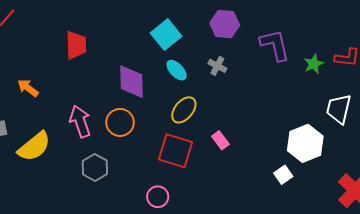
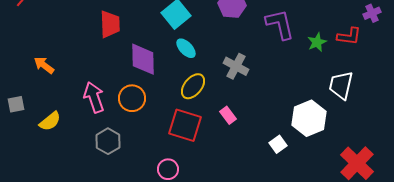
red trapezoid: (76, 45) -> (110, 24), moved
gray cross: (217, 66) -> (236, 66), moved, size x1.4
yellow semicircle: (34, 147) -> (50, 121), size x0.7
white square: (283, 175) -> (278, 144), moved

